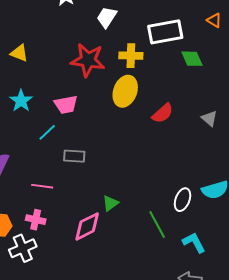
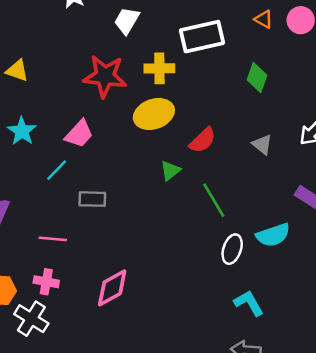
green diamond: (192, 59) -> (257, 78), moved, turned 45
yellow ellipse: (125, 91) -> (154, 114), turned 52
pink trapezoid: (66, 105) -> (79, 134), turned -35
green triangle: (110, 203) -> (170, 170), moved
green line: (157, 225) -> (214, 200), moved
white cross: (23, 248) -> (31, 319), turned -32

